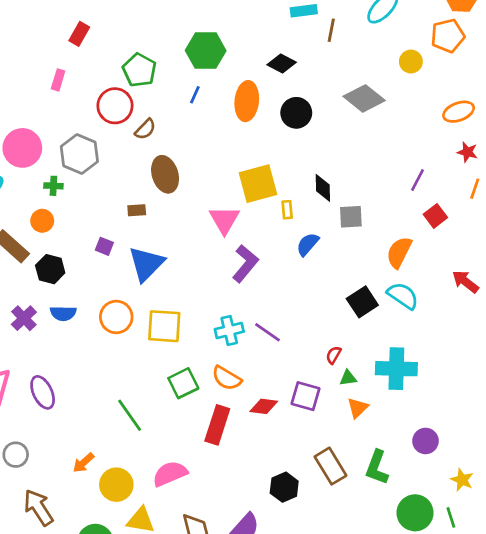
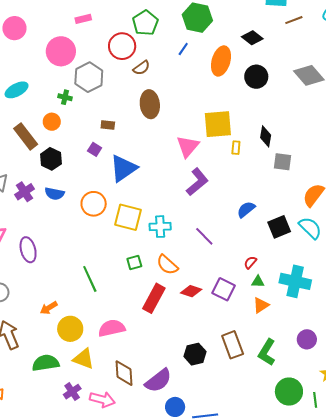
brown line: (331, 30) -> (294, 20), turned 48
pink rectangle: (58, 80) -> (83, 19), turned 49
pink circle: (22, 148) -> (61, 51), moved
brown rectangle: (137, 210) -> (108, 125), moved
blue semicircle: (308, 244) -> (246, 209), moved
cyan cross: (229, 330) -> (160, 227), moved
green square: (183, 383) -> (134, 263), size x0.7

